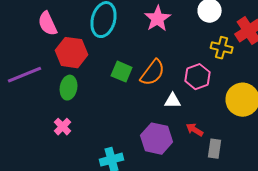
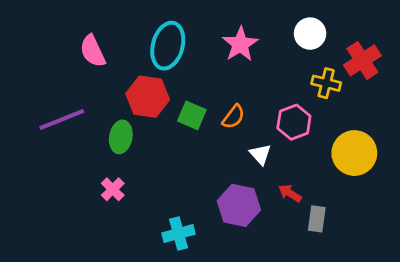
red hexagon: (72, 53) -> (148, 97), moved
orange semicircle: (153, 73) -> (234, 117), size x0.7
white triangle: (173, 101) -> (260, 154), turned 48

